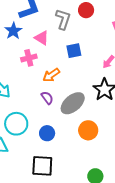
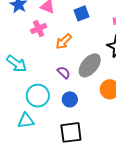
purple semicircle: (47, 98) -> (64, 72), moved

